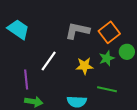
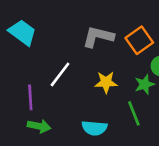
green star: (107, 58) -> (145, 84), moved
green line: (107, 89) -> (134, 113), turned 54

